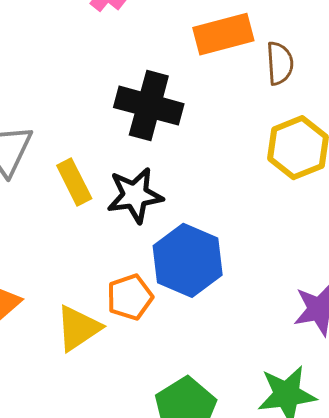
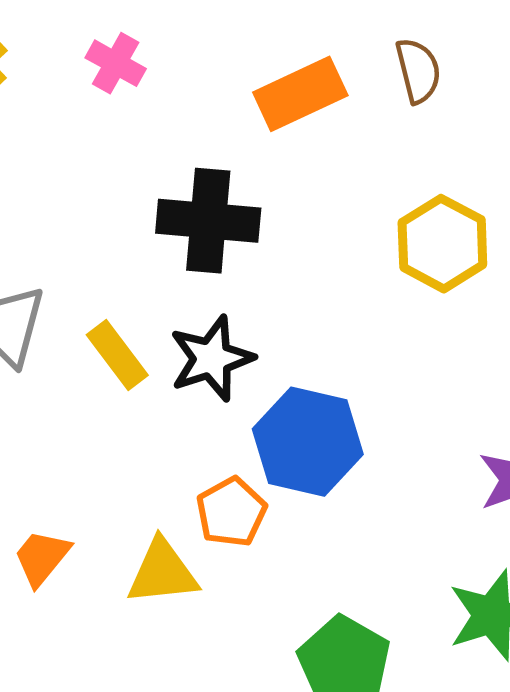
brown semicircle: (280, 63) -> (418, 71), moved
yellow triangle: (78, 328) -> (162, 572), turned 38

